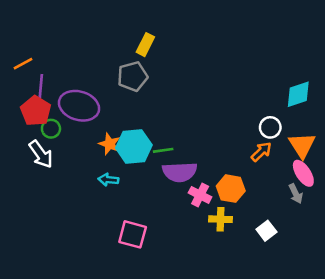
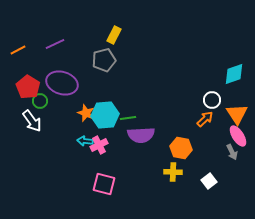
purple line: (41, 87) -> (55, 44), moved, turned 60
pink cross: (200, 195) -> (99, 145), moved, turned 36

